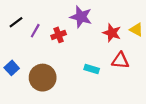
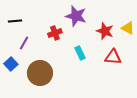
black line: (16, 22) -> (15, 21), turned 32
purple line: (35, 31) -> (24, 43), moved
cyan rectangle: (92, 69) -> (80, 53), moved, turned 48

